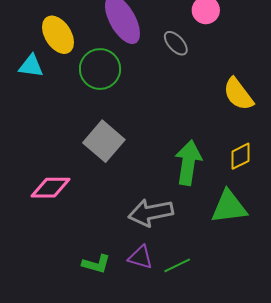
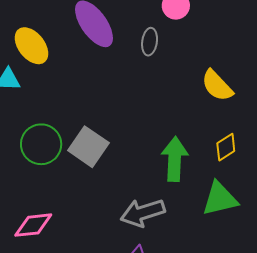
gray ellipse: (176, 43) -> (150, 42), turned 56
green circle: (100, 69) -> (41, 144), moved
pink diamond: (50, 188) -> (33, 225), moved

